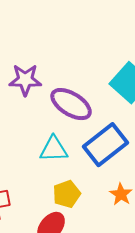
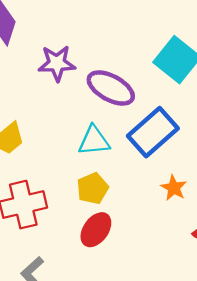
yellow pentagon: (67, 194) -> (93, 188), moved

